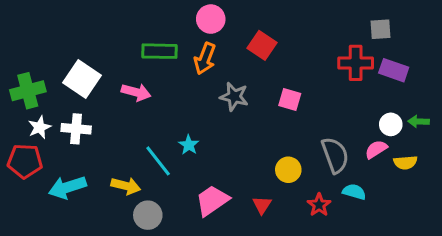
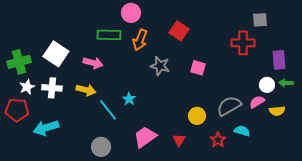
pink circle: (211, 19) -> (131, 13), moved
purple rectangle: (394, 70) -> (279, 60), moved, turned 66
gray semicircle: (335, 155) -> (229, 106), turned -100
yellow arrow: (126, 186) -> (86, 90), moved

